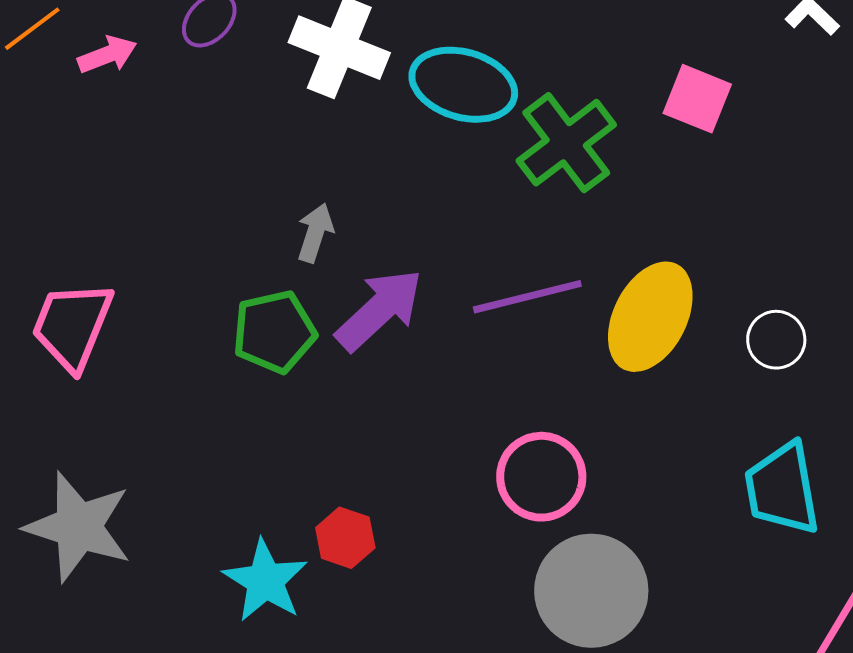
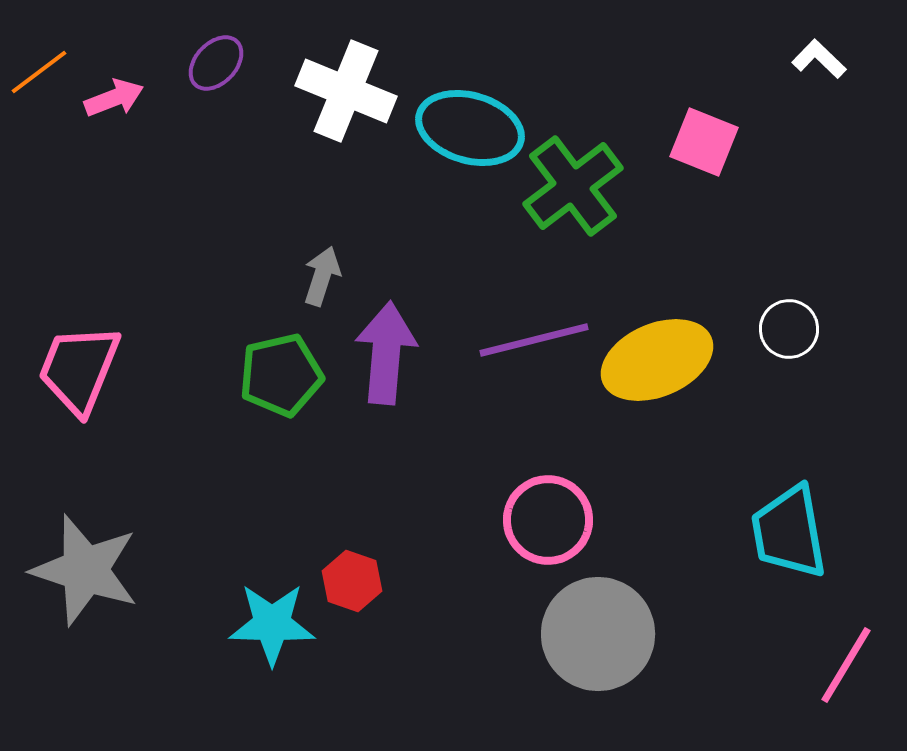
purple arrow: (379, 310) -> (386, 353), turned -42
yellow ellipse: (650, 317) -> (657, 360), turned 40
white circle: (776, 340) -> (789, 329), moved
cyan star: (265, 581) -> (272, 624), turned -30

